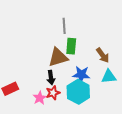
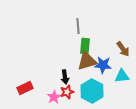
brown arrow: (103, 55) -> (123, 49), moved
brown triangle: (58, 57) -> (87, 61), moved
blue star: (81, 75) -> (103, 65), moved

